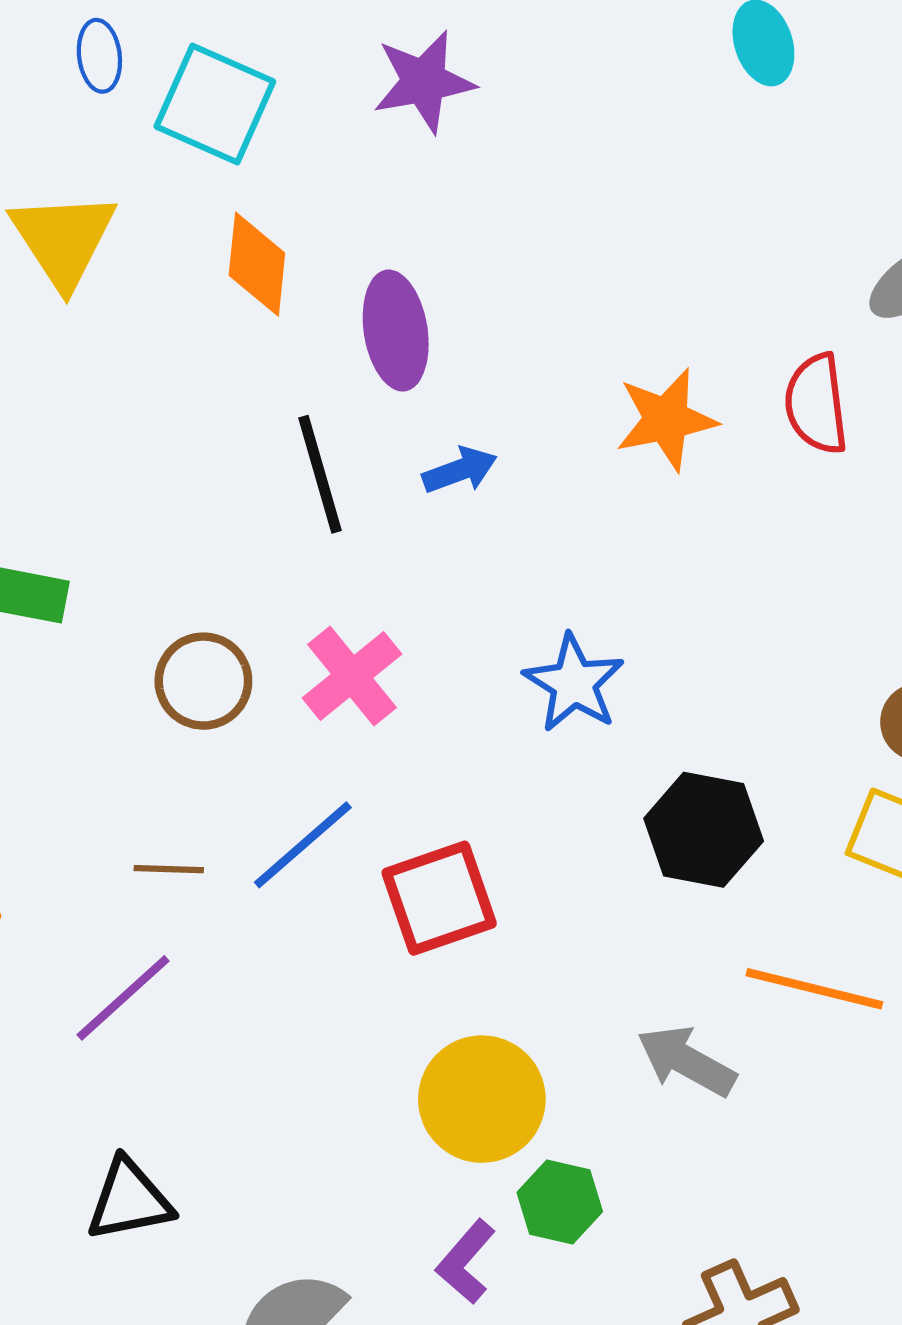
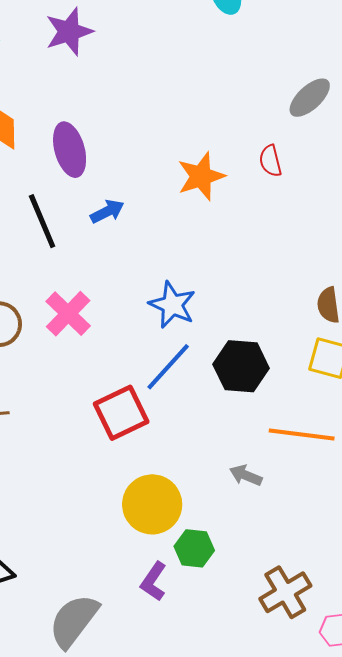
red semicircle: (816, 404) -> (270, 161), size x0.7
blue line: (303, 845) -> (168, 367), moved
gray arrow: (686, 1061) -> (246, 475), size x0.7

